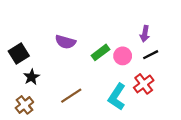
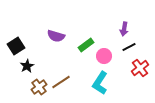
pink circle: (123, 56) -> (104, 56), moved
red cross: (144, 84) -> (140, 68), moved
brown cross: (24, 105) -> (39, 87), moved

